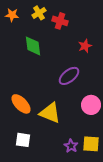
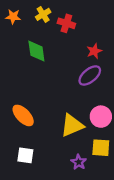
purple ellipse: (69, 76) -> (90, 75), moved
yellow triangle: (50, 113) -> (72, 125), moved, turned -45
yellow square: (91, 144) -> (101, 148), moved

